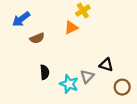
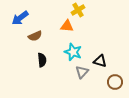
orange triangle: (71, 28) -> (67, 26), turned 32
black semicircle: (45, 72) -> (42, 60), moved
cyan star: (69, 84) -> (73, 52), moved

